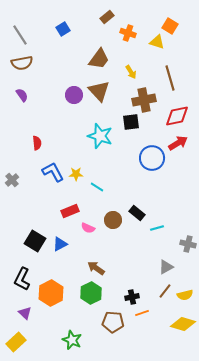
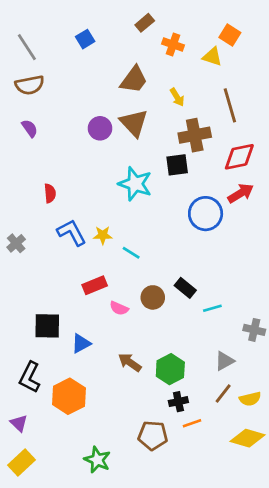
black square: (35, 241) -> (47, 326), turned -30
blue triangle: (60, 244) -> (81, 343), moved
green hexagon: (91, 293) -> (170, 369), moved
purple triangle: (25, 313) -> (19, 423), moved

